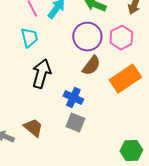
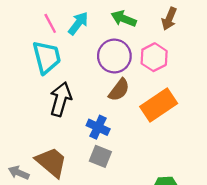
cyan trapezoid: (29, 38) -> (47, 57), size x1.4
brown trapezoid: (33, 128) -> (51, 162), size x1.4

